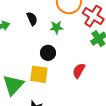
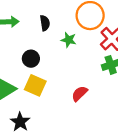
black circle: (48, 53) -> (31, 59), moved

